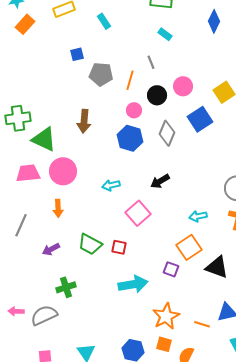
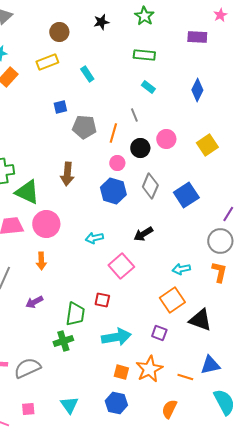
blue diamond: (214, 21) -> (197, 90), moved
blue square: (200, 119) -> (186, 195), moved
green trapezoid: (90, 244) -> (75, 314), moved, turned -110
purple square: (171, 269) -> (159, 333), moved
green cross: (66, 287) -> (63, 341), moved
orange square: (164, 344) -> (121, 372), moved

